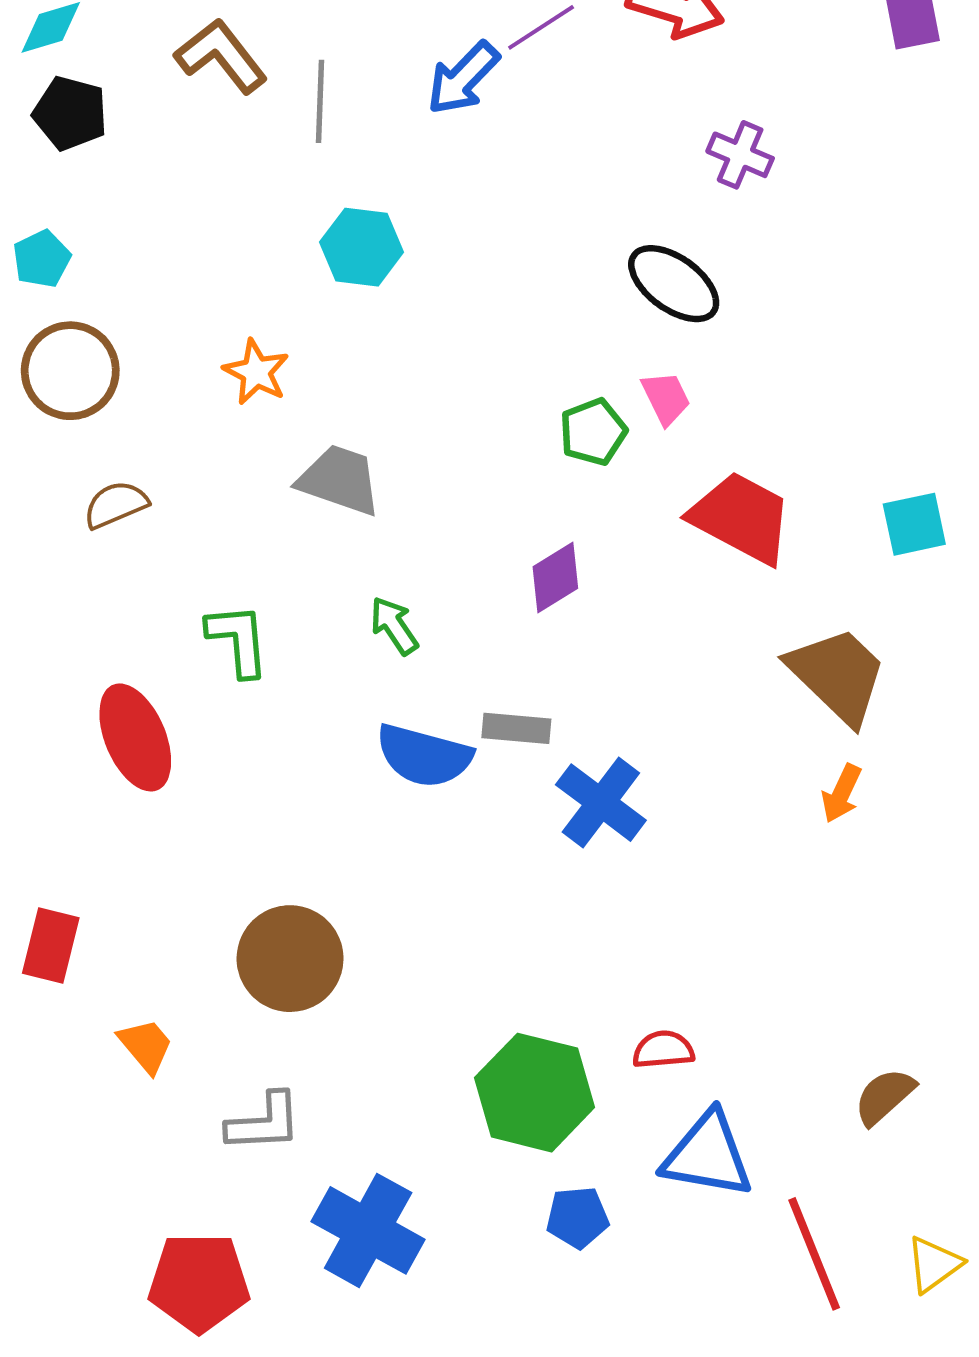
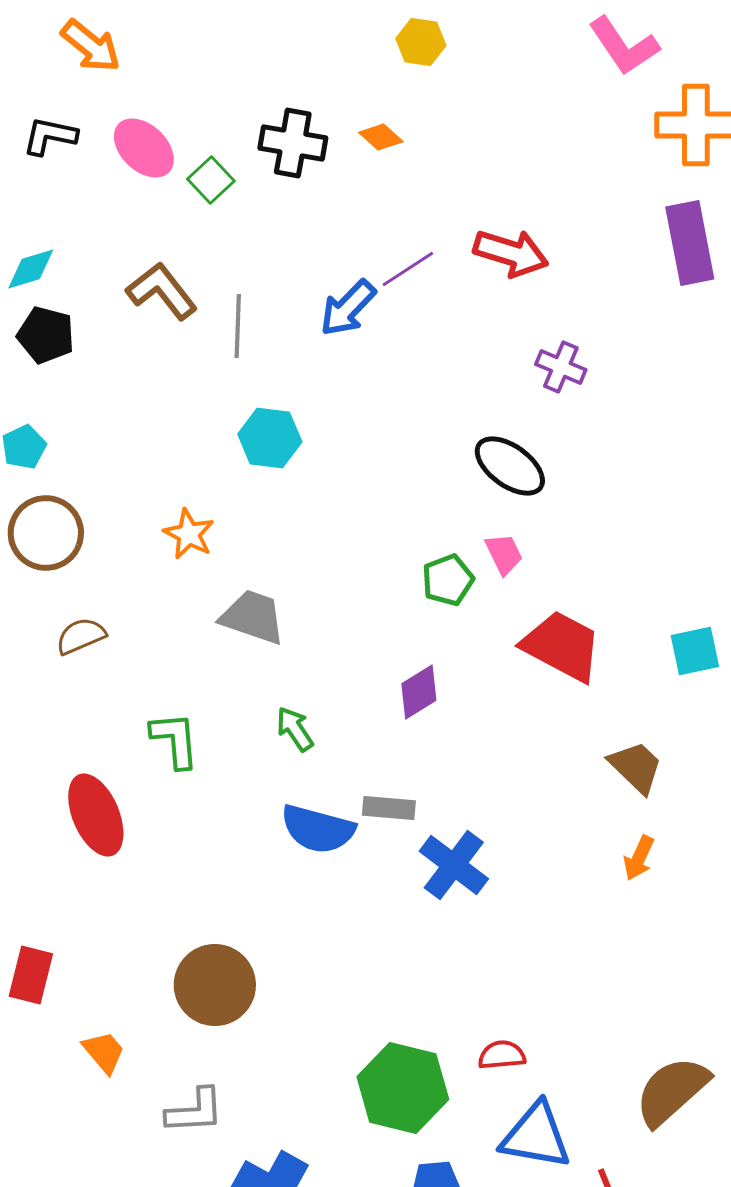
brown trapezoid: (838, 675) -> (636, 767), size x0.7
brown semicircle: (884, 1096) -> (672, 1091), size x1.6

